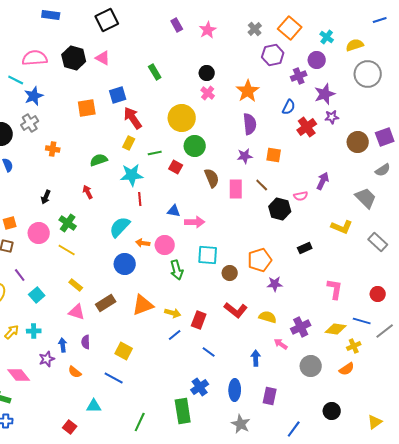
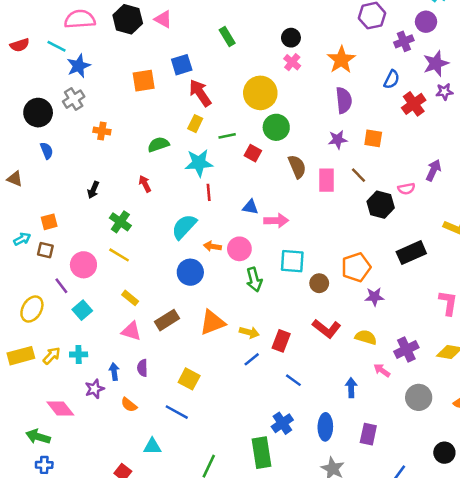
pink circle: (39, 233) -> (83, 265), moved
black rectangle: (305, 248) -> (411, 253), size x1.6

